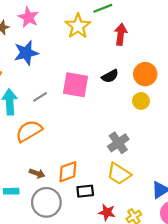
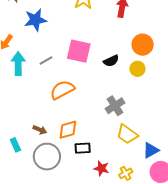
black semicircle: (110, 76) -> (111, 61), moved
orange semicircle: (29, 131) -> (62, 90), moved
yellow trapezoid: (119, 174) -> (127, 134), moved
cyan rectangle: (11, 191) -> (15, 145), turned 64

